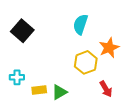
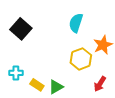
red arrow: (106, 89) -> (100, 84), turned 63
yellow rectangle: (39, 90) -> (37, 85), turned 40

